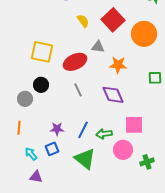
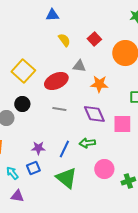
red square: (113, 20) -> (94, 39), size x0.6
yellow square: (42, 52) -> (23, 71), turned 30
gray line: (78, 90) -> (59, 109), turned -56
pink square: (134, 125) -> (122, 124), moved
green arrow: (104, 134) -> (87, 143), moved

